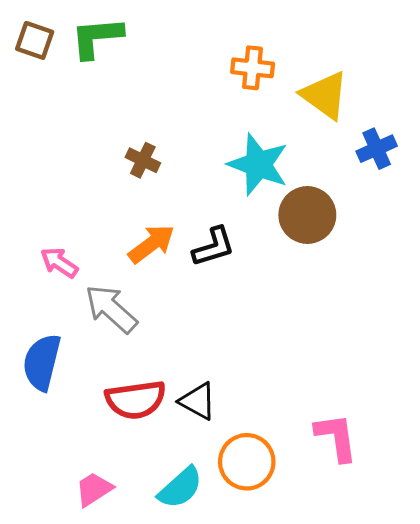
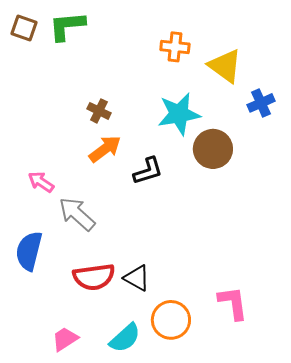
cyan star: (258, 164) -> (179, 114), turned -30
orange arrow: (152, 244) -> (105, 149), moved

